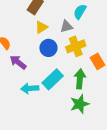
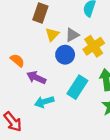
gray triangle: (67, 26) -> (72, 35), moved
cyan arrow: (30, 88) -> (44, 102), moved

